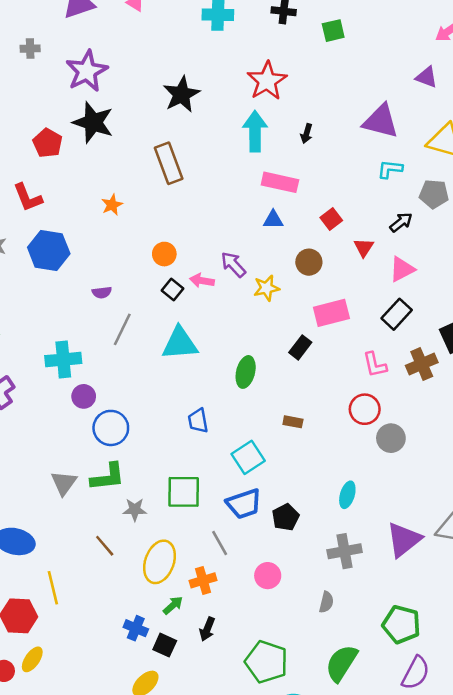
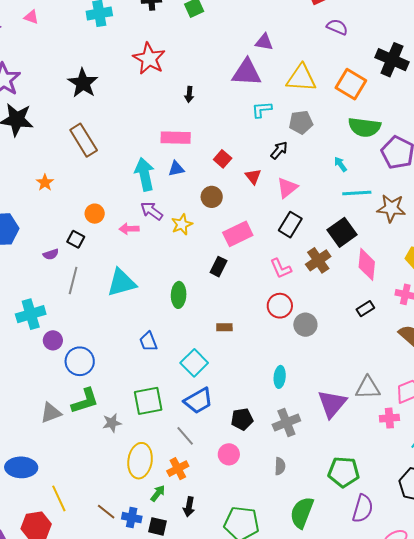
purple triangle: (427, 77) -> (264, 42), moved
cyan arrow: (255, 131) -> (145, 174), moved
black square: (173, 290) -> (76, 239), moved
gray triangle: (64, 483) -> (51, 413), turned 45
black pentagon: (286, 517) -> (242, 419), moved, turned 30
brown line: (105, 546) -> (106, 512), moved

